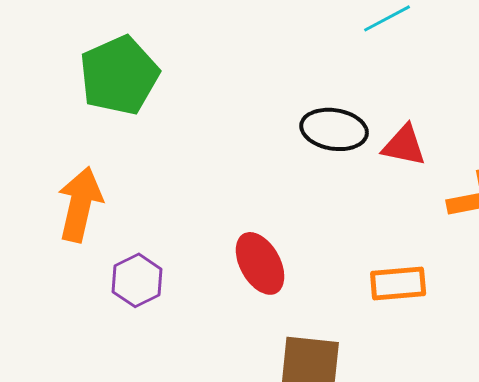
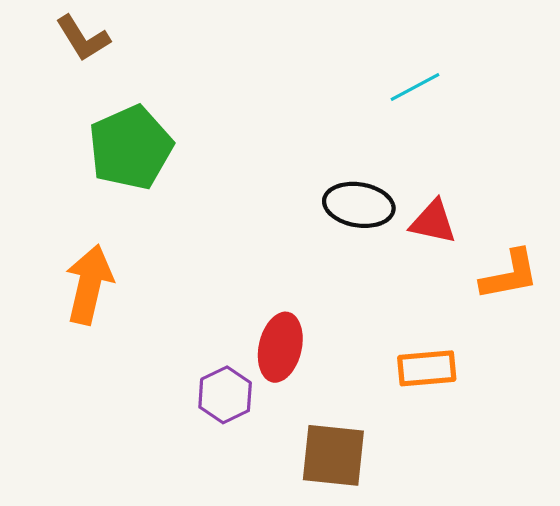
red ellipse: (260, 263) -> (280, 347), turned 42
purple hexagon: (137, 280) -> (225, 395), moved

